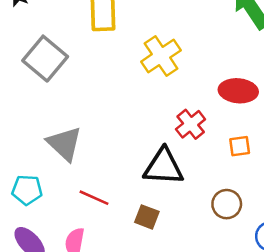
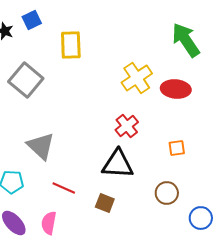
yellow cross: (161, 56) -> (137, 78), moved
red ellipse: (238, 91) -> (176, 89), moved
red cross: (191, 124) -> (127, 126), moved

